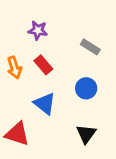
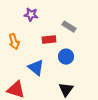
red rectangle: (43, 65) -> (49, 40), moved, turned -56

